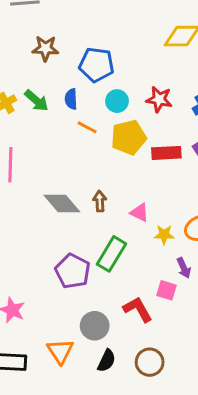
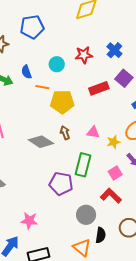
blue pentagon: (96, 65) -> (32, 27), moved
yellow pentagon: (129, 137) -> (62, 102), moved, turned 30
pink square: (166, 290) -> (115, 173), moved, turned -32
orange triangle: (60, 351) -> (82, 248), moved

